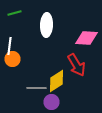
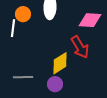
orange circle: (12, 59) -> (23, 14), moved
gray line: (36, 88) -> (23, 77), moved

